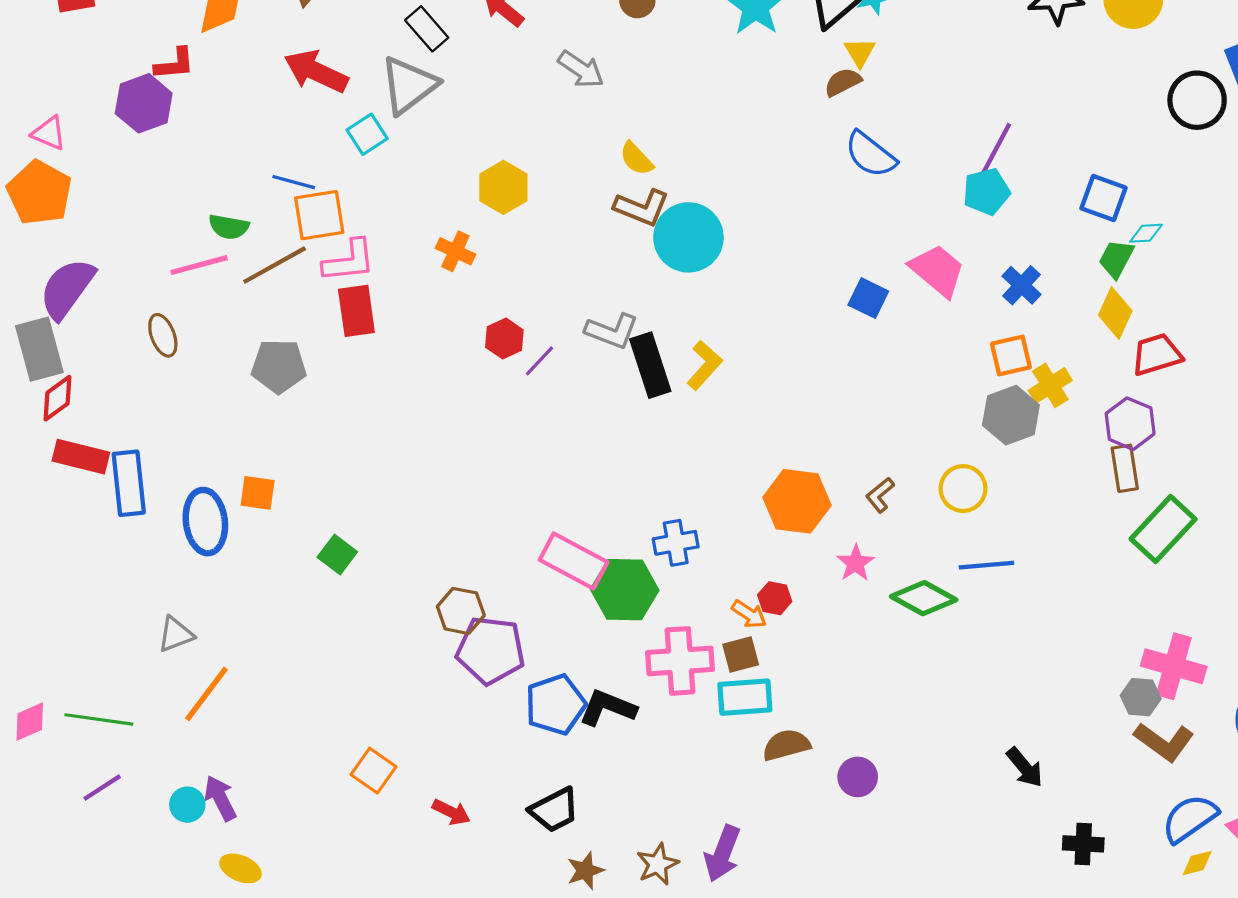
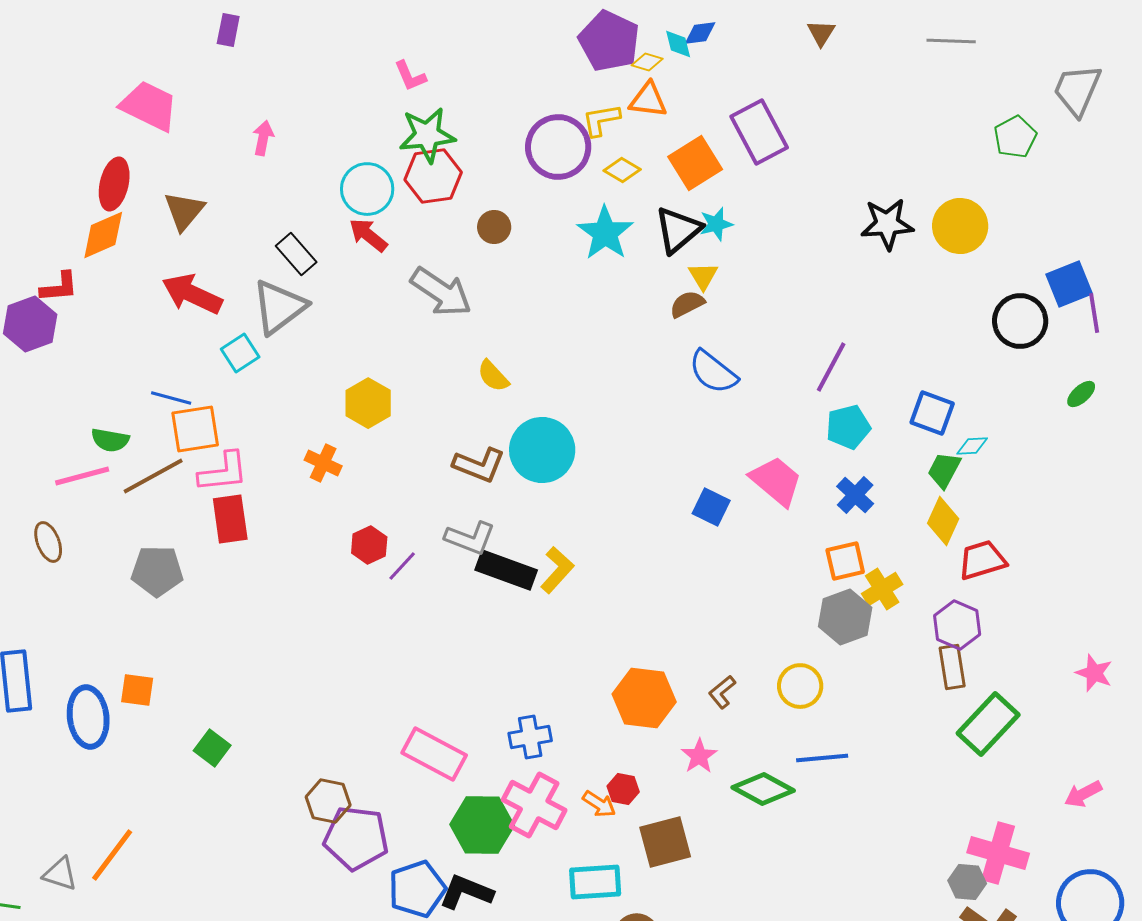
gray arrow: (581, 69) -> (441, 292), size x1.4
cyan pentagon: (986, 192) -> (848, 427), moved
brown L-shape: (642, 208) -> (479, 465), moved
black rectangle: (650, 365) -> (506, 570), turned -52
green hexagon: (625, 590) -> (482, 825), moved
gray triangle: (176, 634) -> (60, 874), moved, turned 39
brown square: (741, 655) -> (665, 842), moved, size x1.5
pink cross: (680, 661) -> (534, 805), moved, turned 32
orange line: (206, 694) -> (112, 855), moved

